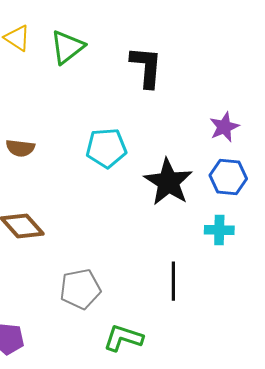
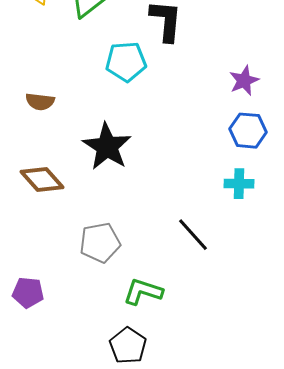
cyan pentagon: (106, 148) -> (126, 62), moved
black star: (168, 182) -> (107, 147), moved
black line: (173, 281) -> (193, 235), turned -42

